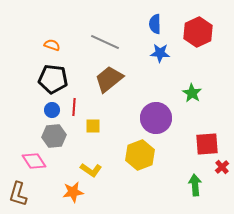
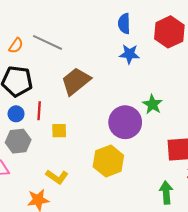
gray line: (105, 42) -> (48, 42), moved
orange semicircle: (52, 45) -> (16, 46), turned 105
green star: (192, 93) -> (152, 104), moved

